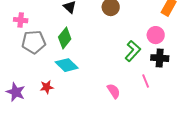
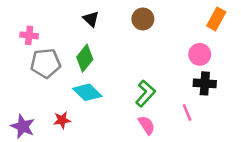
green L-shape: (133, 51) -> (145, 94), moved

